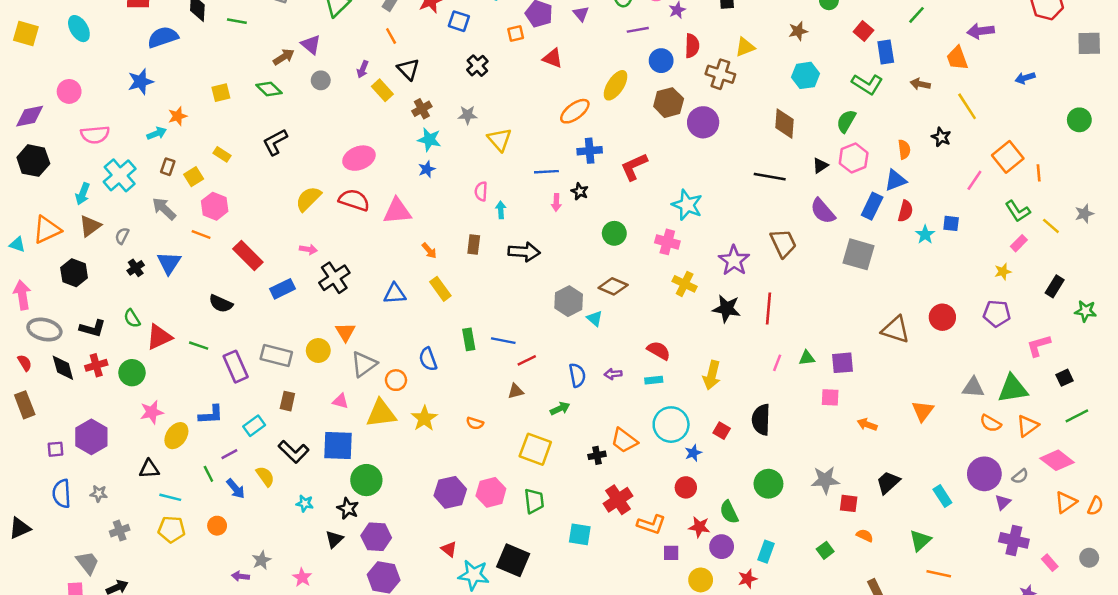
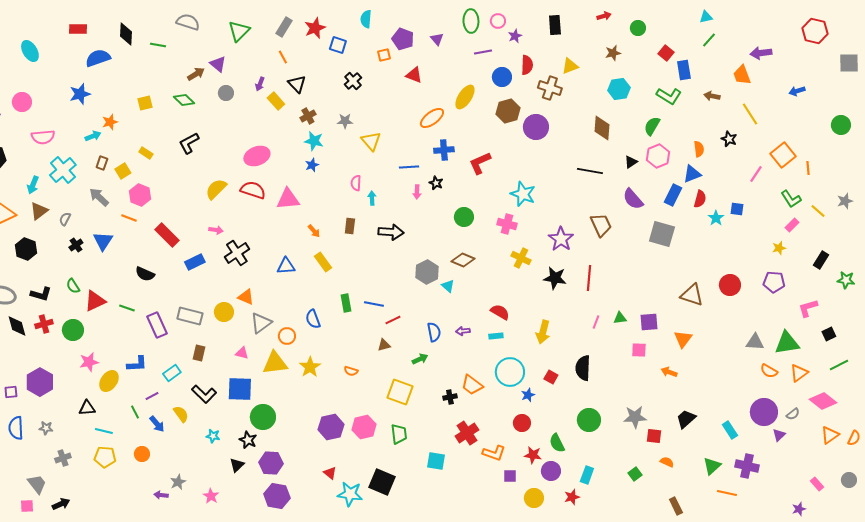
orange triangle: (345, 332) -> (246, 297), turned -36
orange triangle: (923, 411) -> (683, 339), moved
purple cross: (1014, 540) -> (747, 466), moved

